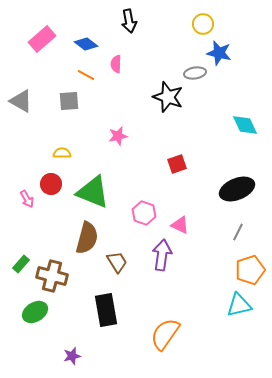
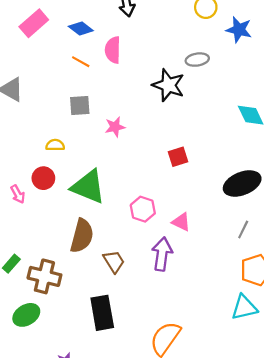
blue star: (219, 53) -> (239, 30), moved
pink semicircle: (116, 64) -> (113, 50), size x1.4
gray square: (69, 101) -> (80, 105), moved

